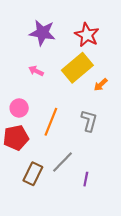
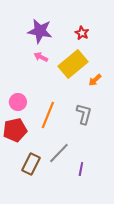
red star: (87, 35) -> (82, 33), size x0.6
pink arrow: (36, 71) -> (41, 57), moved

